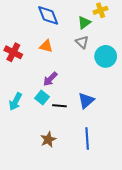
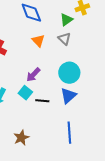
orange triangle: (46, 46) -> (38, 41), moved, turned 32
cyan circle: (106, 56) -> (69, 73), moved
brown star: (48, 140) -> (21, 138), moved

